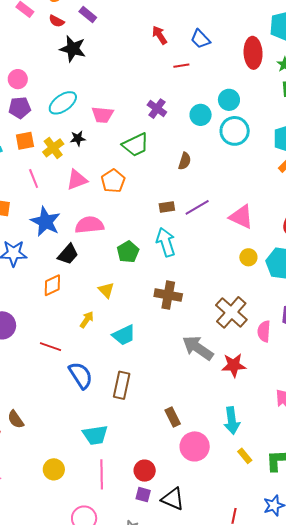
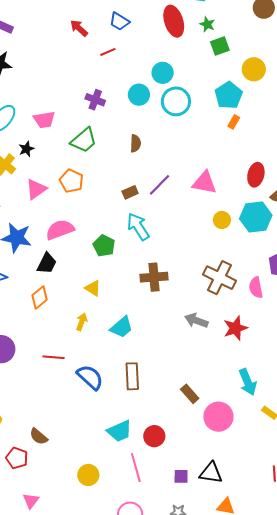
gray arrow: (198, 348) -> (196, 321), size x0.7
red circle: (145, 471) -> (154, 436), moved

